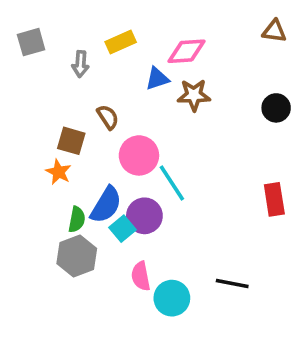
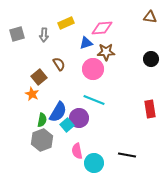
gray square: (31, 42) -> (17, 34), moved
brown square: (71, 141) -> (39, 77), turned 35
pink circle: (139, 155) -> (93, 69), moved
cyan line: (172, 183) -> (94, 100), turned -35

